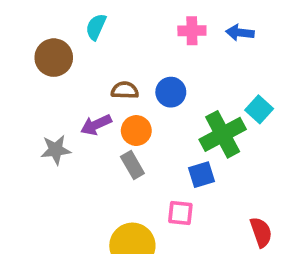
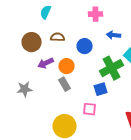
blue arrow: (240, 33) -> (114, 35), moved
brown circle: (54, 58) -> (32, 42), moved
brown semicircle: (125, 90) -> (58, 37), moved
gray star: (56, 150) -> (25, 89), moved

